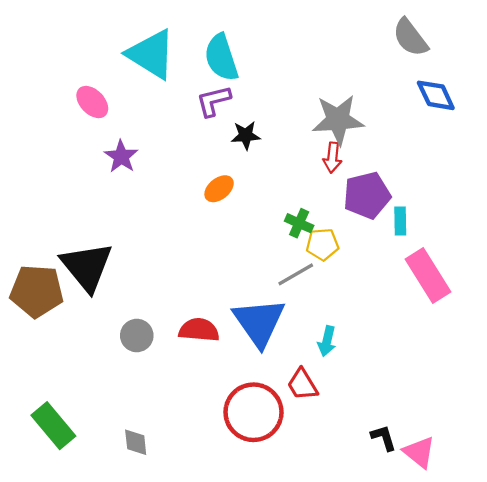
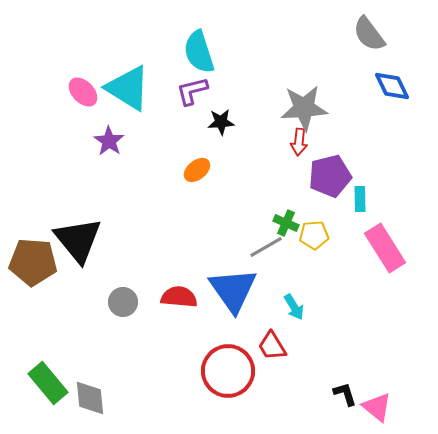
cyan triangle: (151, 54) -> (128, 88), moved
green cross: (299, 223) -> (286, 223), moved
yellow pentagon: (322, 244) -> (314, 235), moved
cyan arrow: (327, 341) -> (294, 307), turned -44
gray diamond: (136, 442) -> (90, 398), moved, size x1.4

